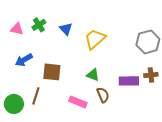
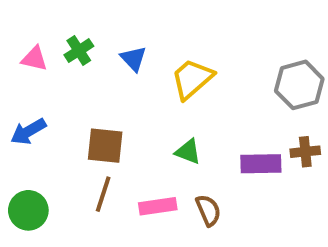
blue arrow: (24, 60) -> (28, 131), moved
brown semicircle: (103, 95) -> (208, 210), moved
brown line: (36, 96) -> (103, 194), moved
pink rectangle: (78, 102) -> (158, 206), turned -30

